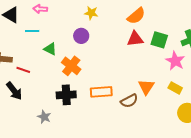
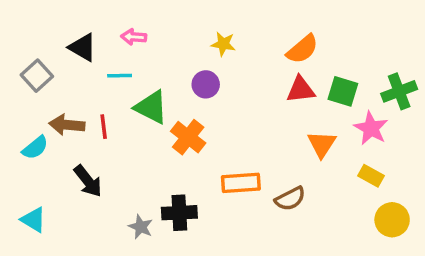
green triangle: (50, 49) -> (151, 107), size x1.5
red line: (23, 70) -> (104, 127), moved, turned 64
orange triangle: (146, 87) -> (322, 144), moved
black cross: (66, 95) -> (179, 213), moved

